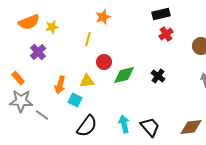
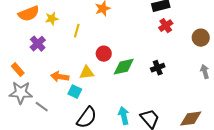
yellow line: (88, 39) -> (77, 31), moved
black cross: (158, 76) -> (158, 68), turned 32
orange arrow: (60, 85) -> (60, 77), turned 84

